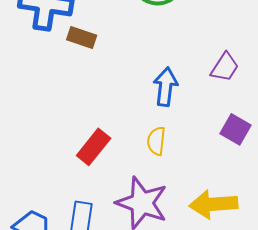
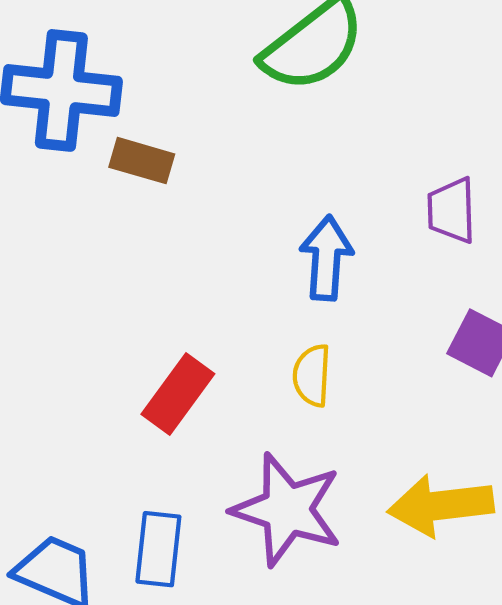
purple trapezoid: (225, 67) -> (452, 210), turned 148

